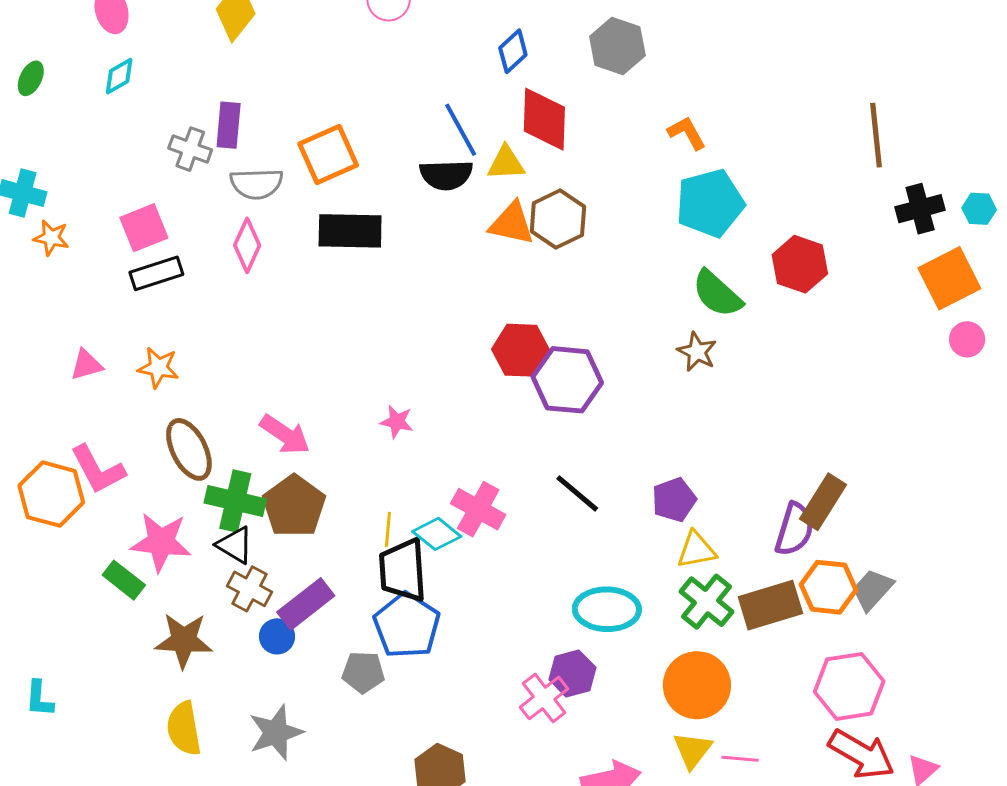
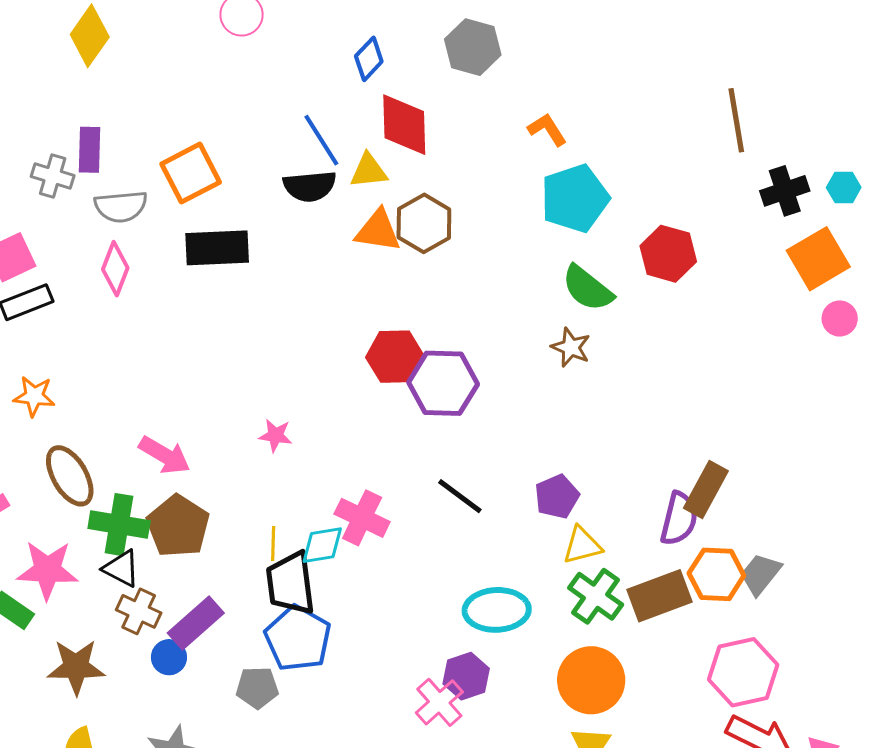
cyan diamond: (437, 534) -> (322, 545), turned -45

